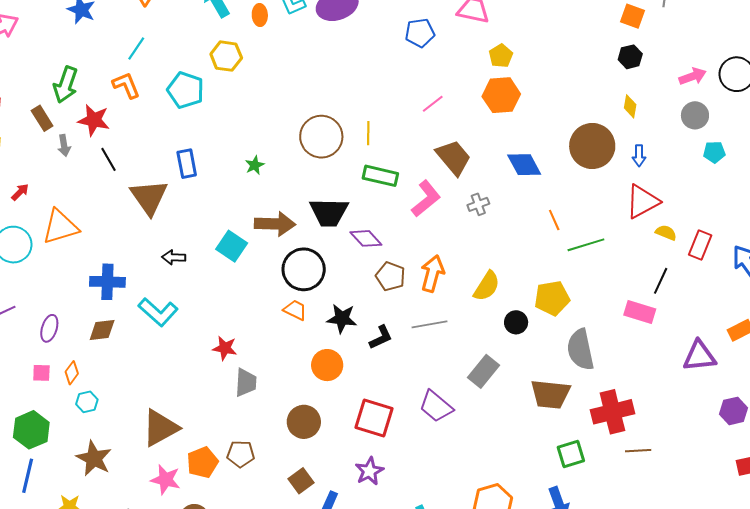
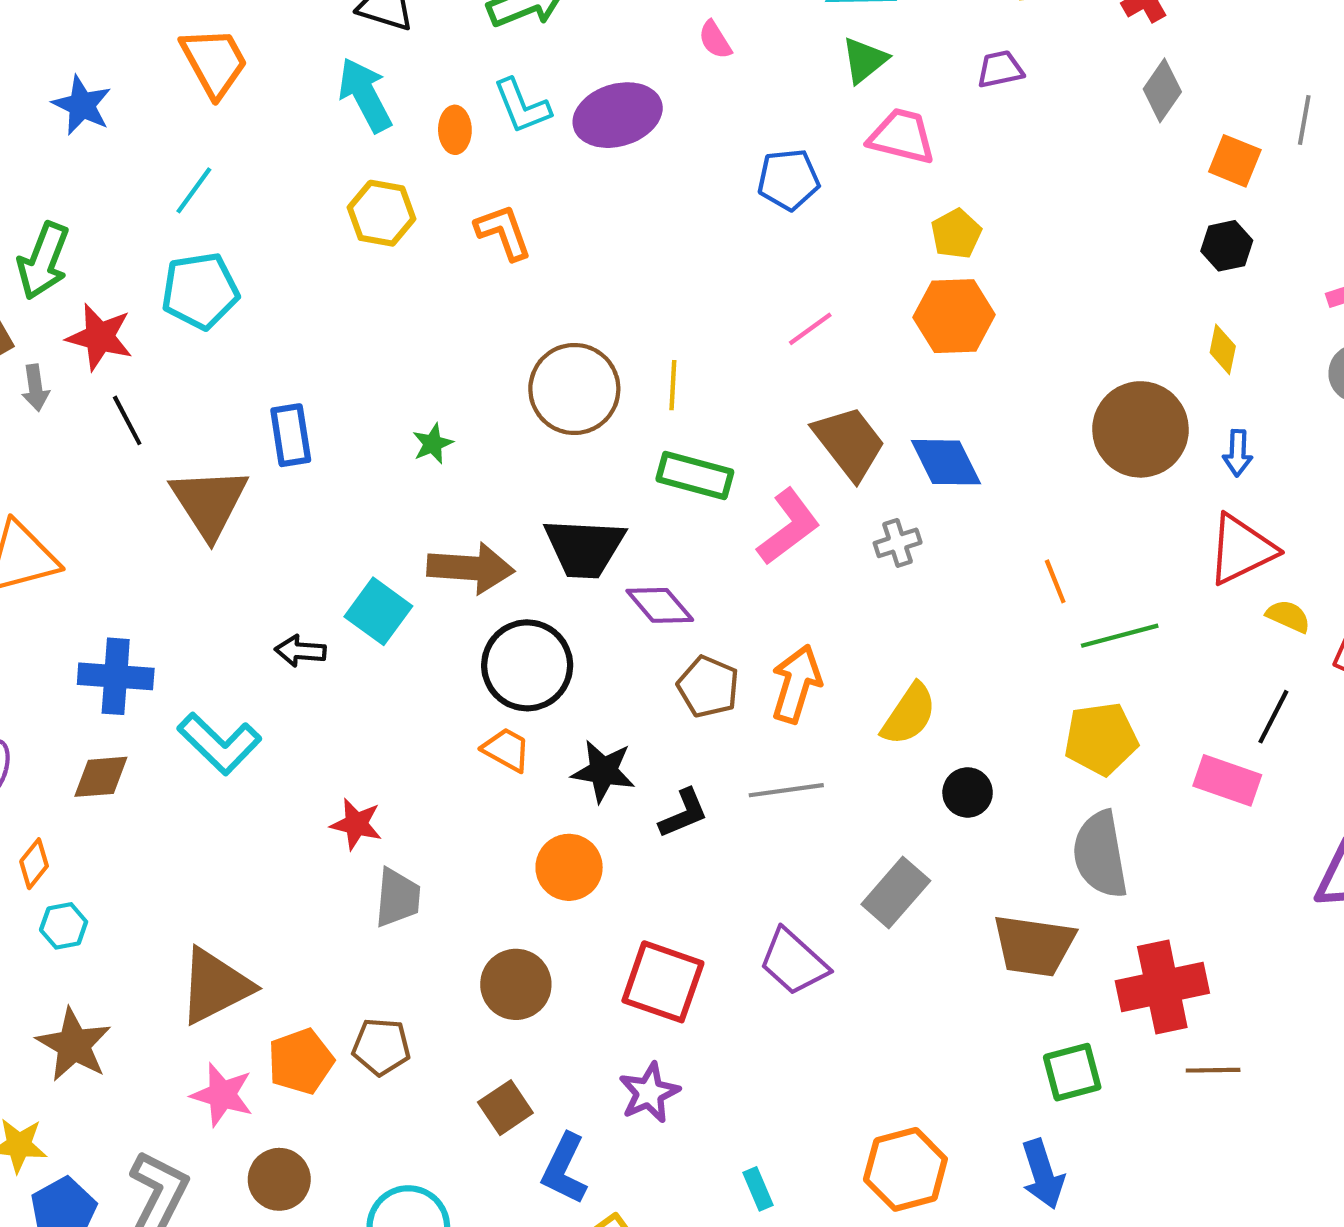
orange L-shape: (126, 85) -> (503, 232), moved
cyan pentagon: (186, 90) -> (200, 291), moved, turned -30
blue diamond: (524, 165) -> (946, 462), moved
black arrow: (174, 257) -> (300, 651), moved
yellow pentagon: (552, 298) -> (1101, 739), moved

